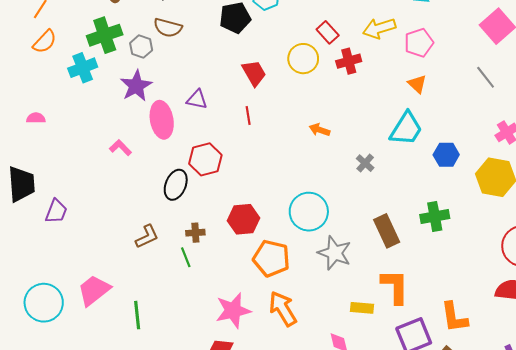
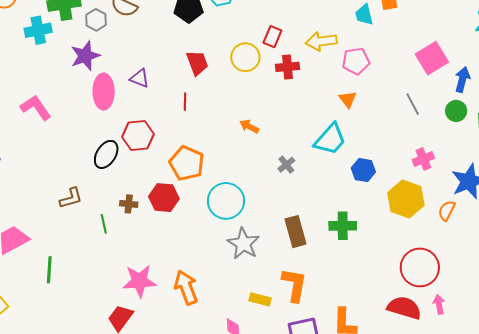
red rectangle: (328, 32) -> (272, 37), turned 55
pink L-shape: (120, 148) -> (36, 108), moved, size x1.5
brown cross: (195, 233) -> (129, 204), moved
orange pentagon: (271, 258) -> (187, 163), moved

